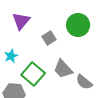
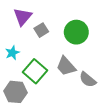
green circle: (78, 25) -> (76, 32), moved
gray square: (49, 38) -> (41, 30), moved

